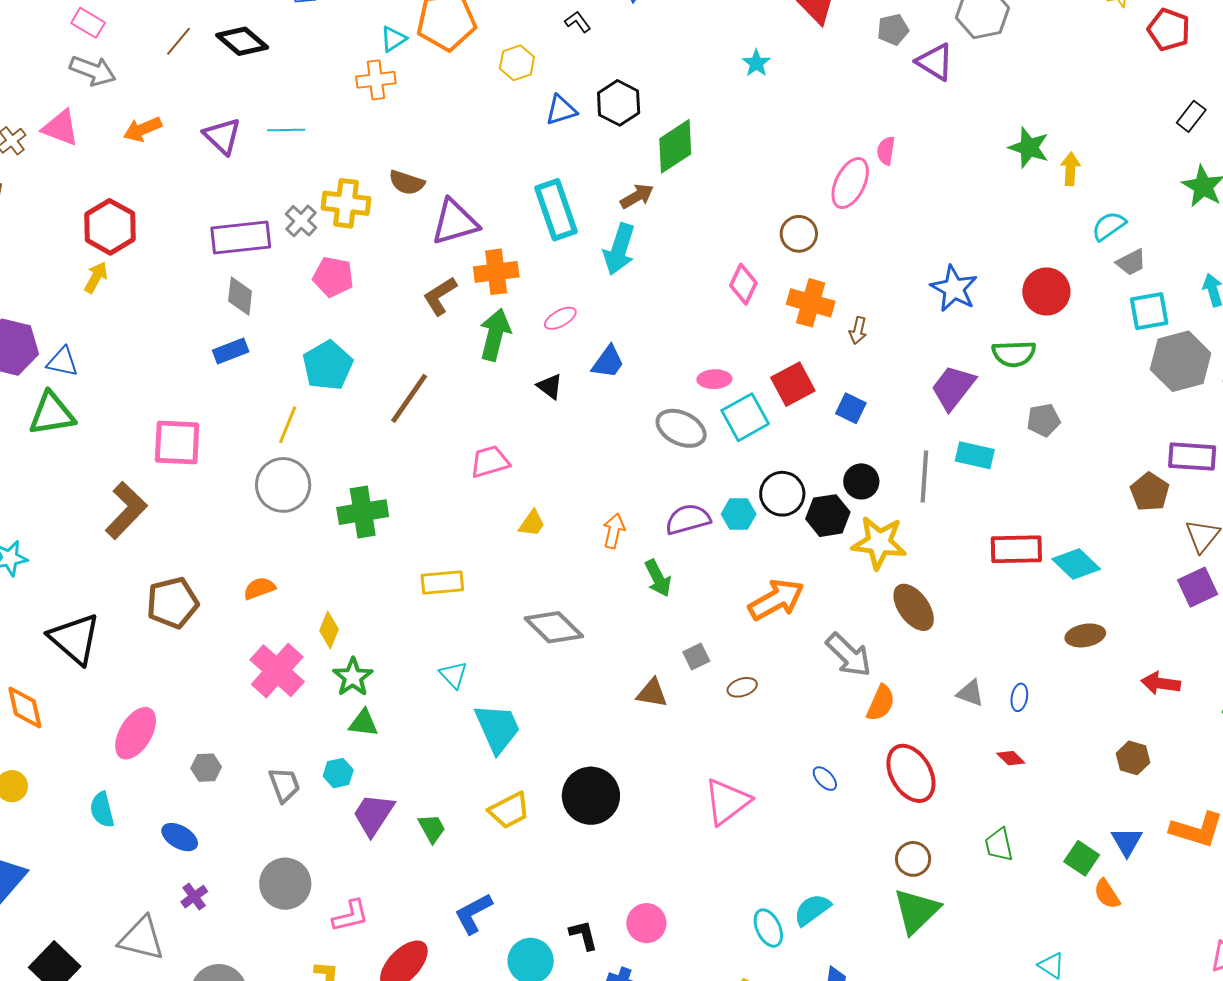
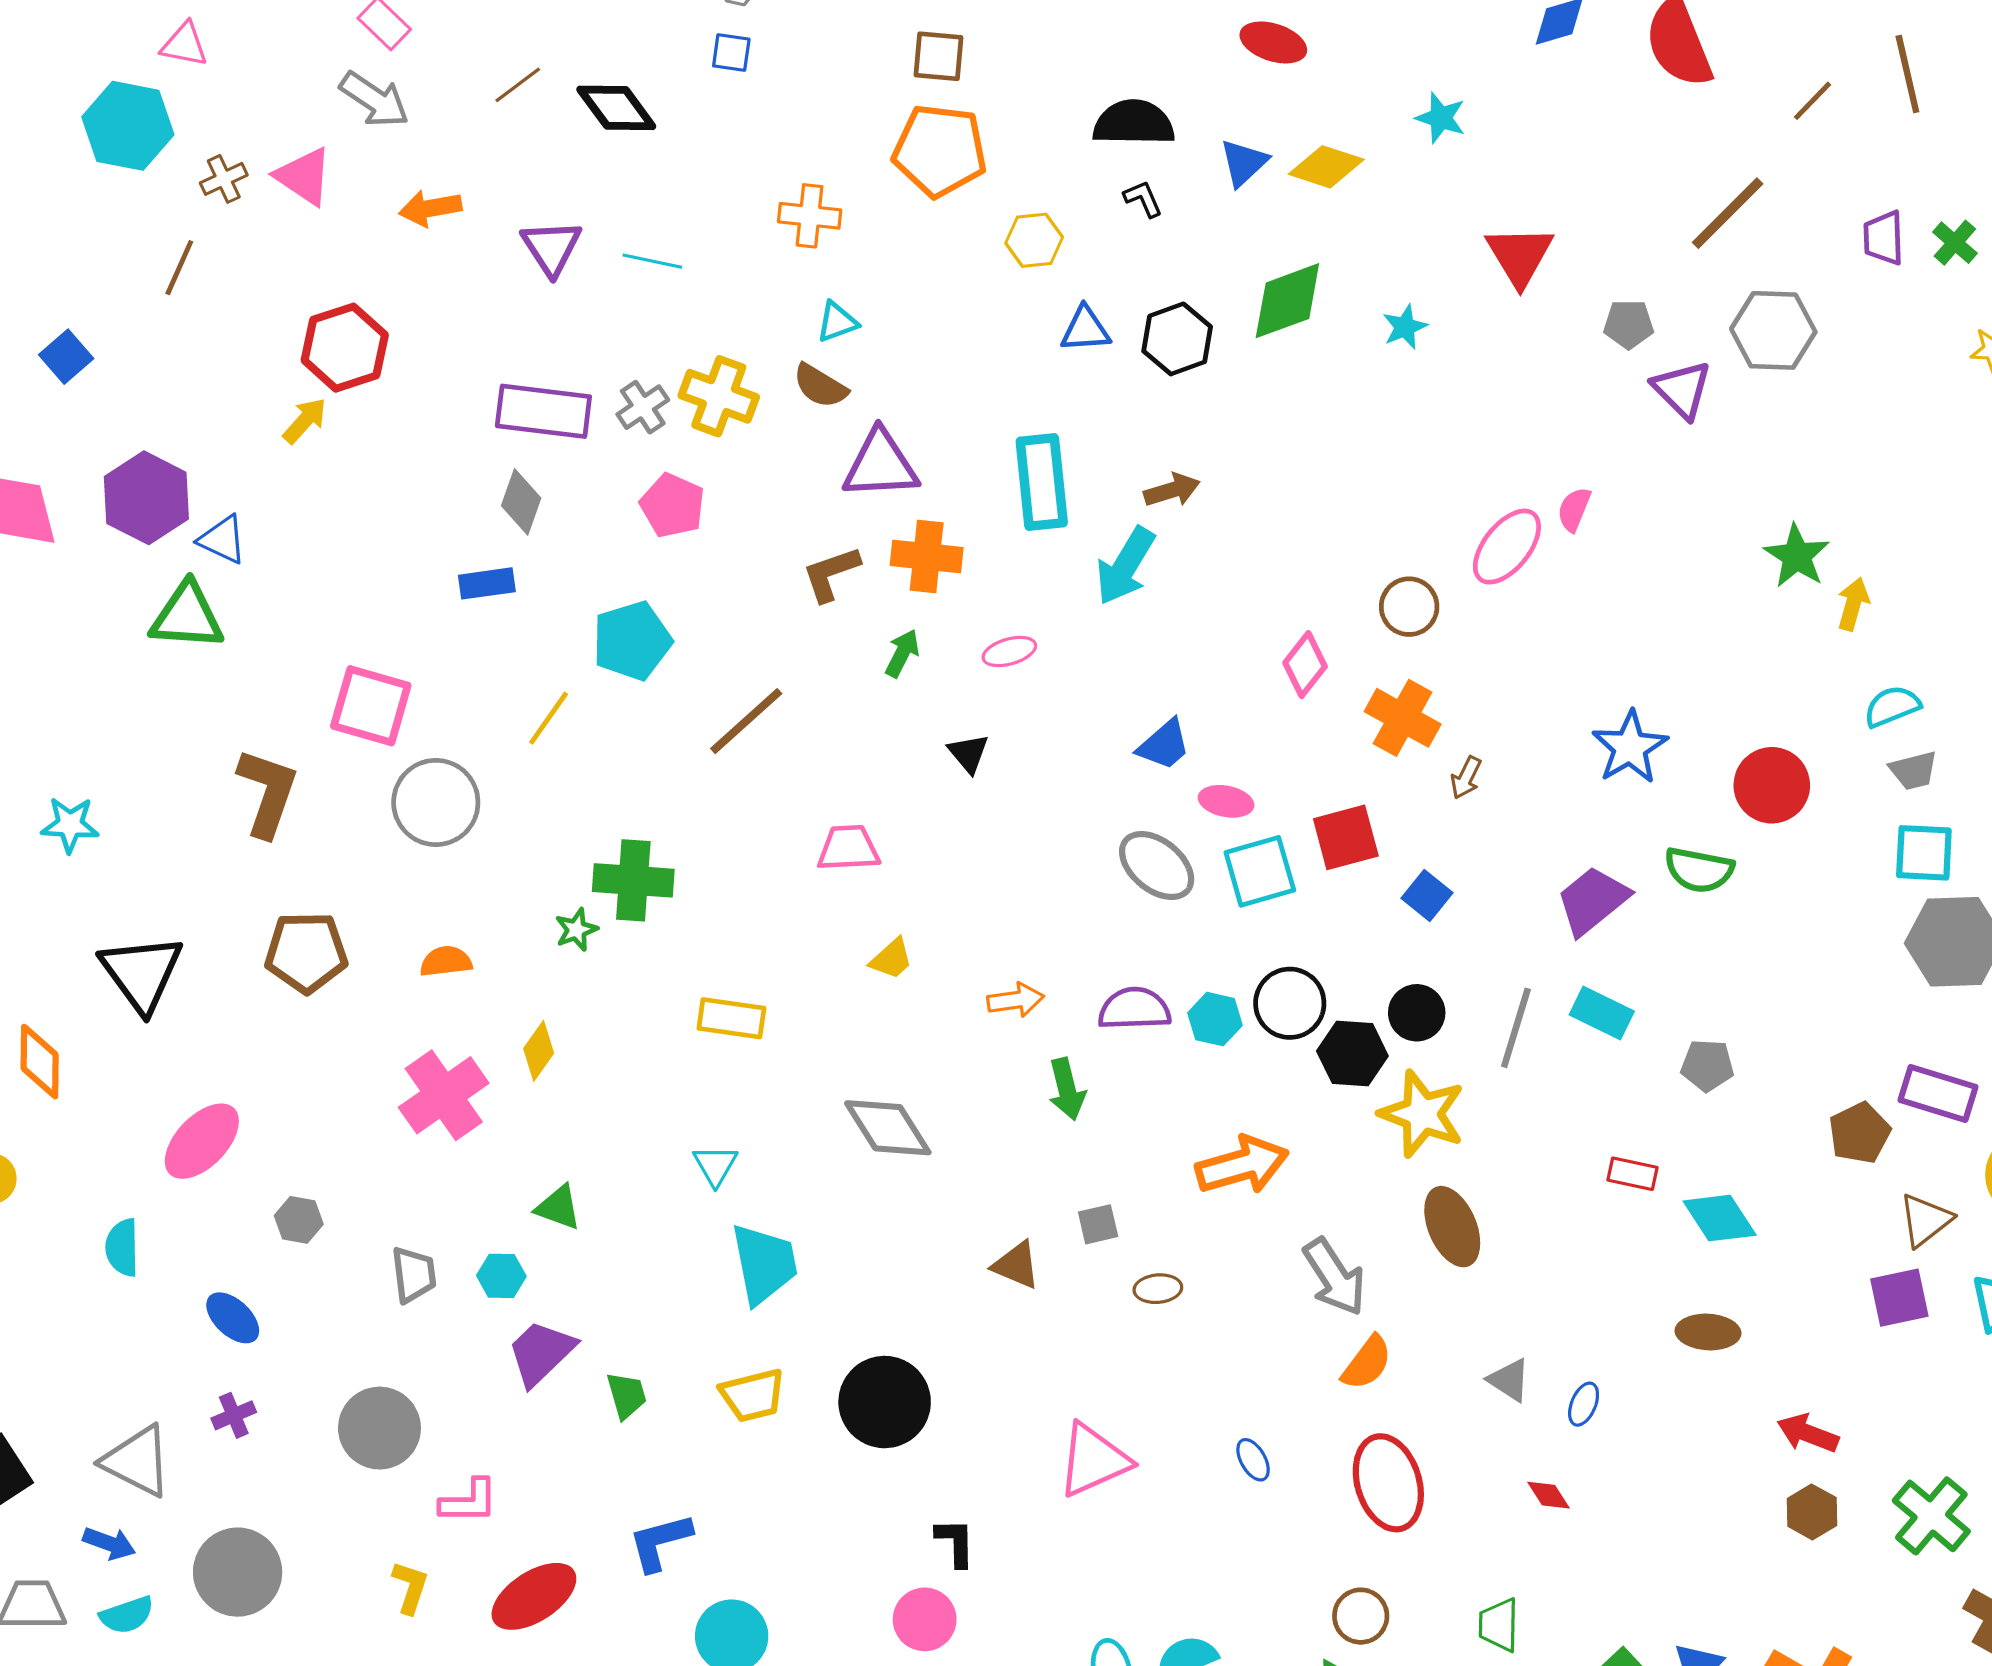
cyan triangle: (393, 39) -> (837, 322), moved
green diamond: (675, 146) -> (1287, 301), moved
green arrow: (495, 335) -> (902, 653), size x0.6
blue trapezoid: (608, 362) -> (1164, 745), moved
gray pentagon: (1044, 420) -> (1707, 1065), moved
gray circle: (283, 485) -> (436, 802), moved
brown L-shape: (126, 510) -> (267, 793), turned -38
orange arrow: (614, 531) -> (1016, 1000), turned 56
red rectangle: (1016, 549) -> (1632, 1174), size x0.6
green star: (353, 677) -> (576, 930), moved, size x0.7
brown hexagon: (1133, 758) -> (1812, 1512), moved
black L-shape: (583, 935) -> (955, 1542), moved

